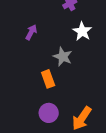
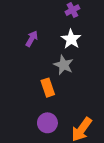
white star: (82, 31) -> (71, 39), moved

